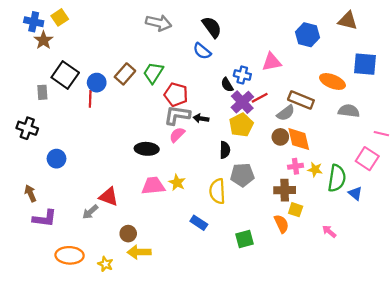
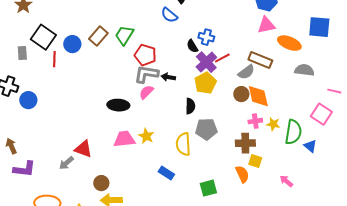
pink triangle: (272, 62) -> (266, 25), moved
red line: (90, 99) -> (54, 59), moved
blue circle: (56, 159) -> (28, 100), moved

